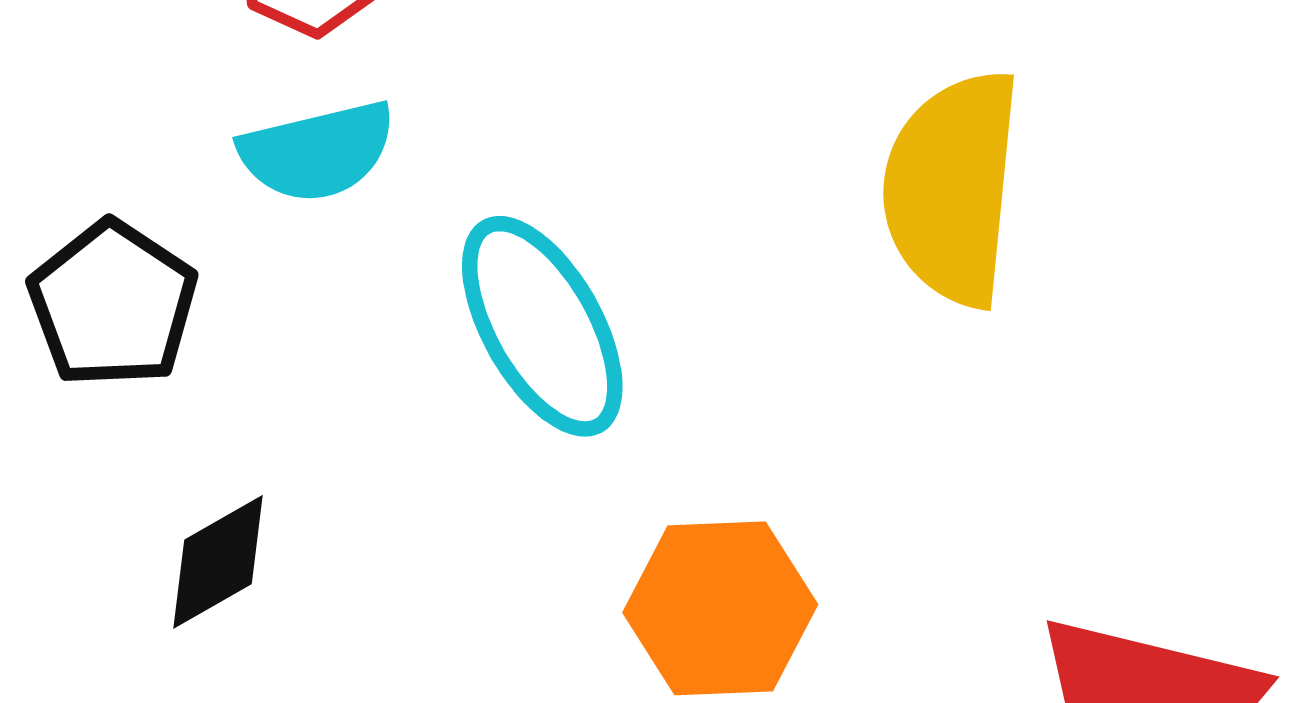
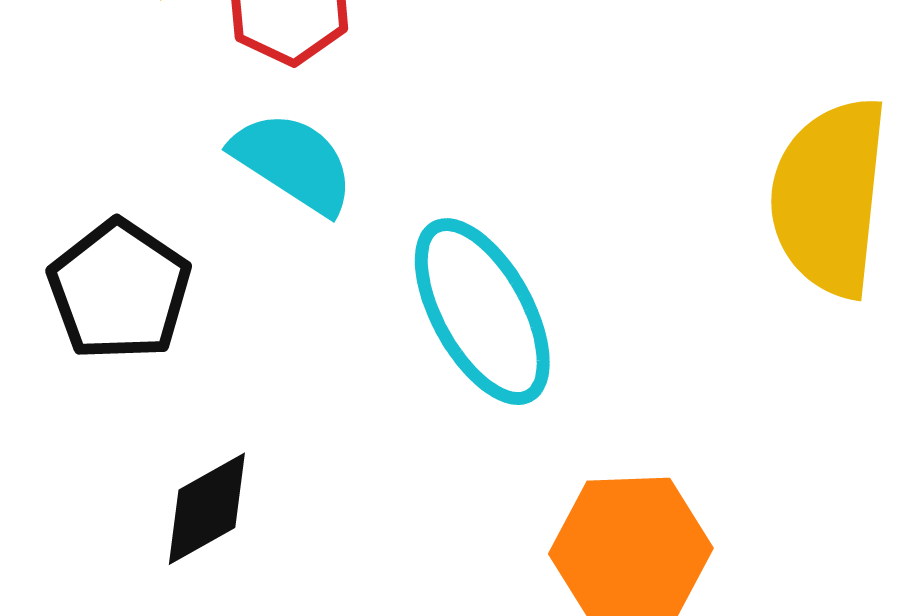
cyan semicircle: (317, 151) -> (293, 162), turned -134

